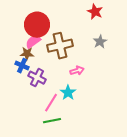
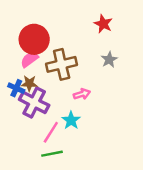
brown star: (27, 54) -> (29, 83), moved
purple cross: (37, 78) -> (34, 102), size x1.4

